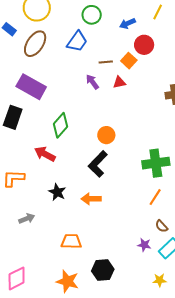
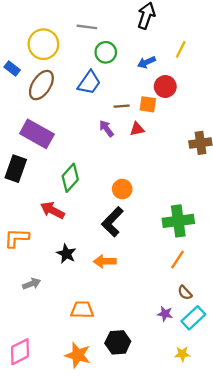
orange square: (129, 61) -> (148, 104), turned -35

